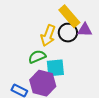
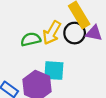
green semicircle: (37, 57) -> (31, 39), moved

